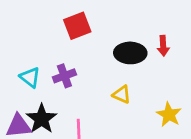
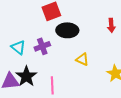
black ellipse: (130, 53) -> (67, 30), moved

